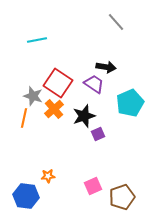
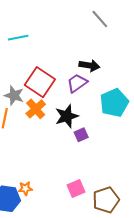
purple trapezoid: (94, 84) -> (77, 83), turned -70
orange star: (48, 176) -> (25, 188), moved

